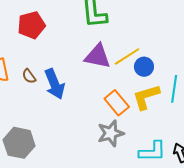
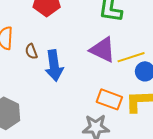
orange rectangle: (117, 103) -> (109, 99), turned -45

